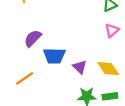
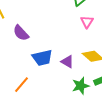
purple semicircle: (33, 38) -> (21, 33), moved, turned -72

